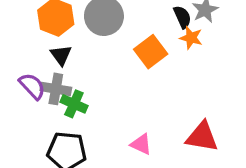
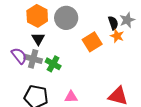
green cross: (74, 104) -> (53, 64), moved
pink triangle: (141, 144) -> (71, 97), moved, turned -32

